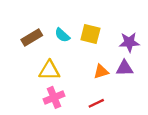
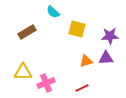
cyan semicircle: (62, 35) -> (53, 12), moved
yellow triangle: (49, 70) -> (23, 72), moved

